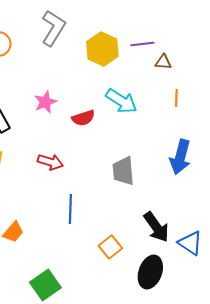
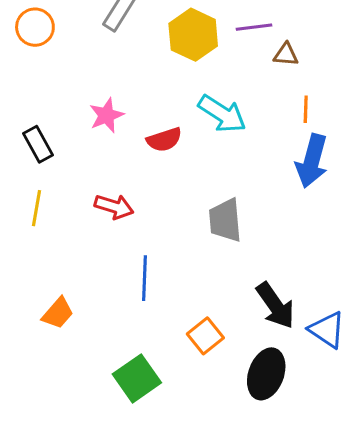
blue arrow: (180, 157) -> (312, 161), moved
green square: (45, 285) -> (137, 378), moved

